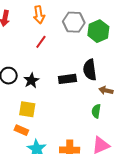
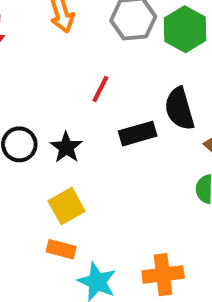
red line: (41, 42) -> (100, 89), moved
yellow square: (27, 109) -> (67, 206), turned -30

